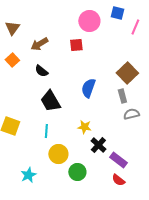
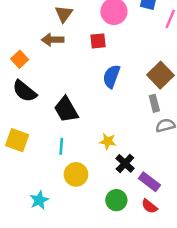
brown triangle: (12, 28) -> (64, 14), moved
brown arrow: (39, 44) -> (53, 40), turned 30
black semicircle: (41, 71) -> (25, 91), moved, size x1.5
blue semicircle: (88, 88) -> (111, 76), moved
green circle: (77, 172) -> (116, 200), moved

